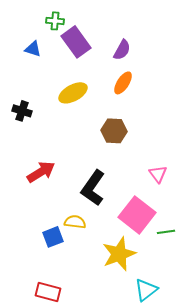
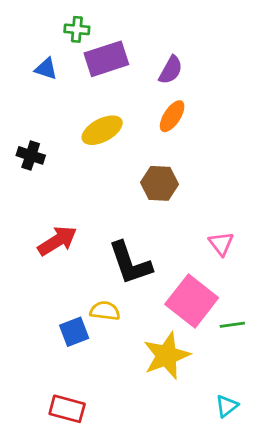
purple rectangle: (76, 42) -> (106, 59), turned -72
black L-shape: (93, 188) -> (130, 263), turned -54
cyan triangle: (146, 290) -> (227, 406), moved, size x0.7

